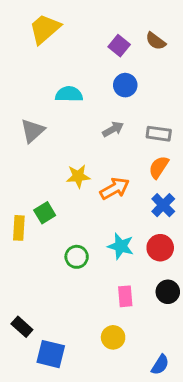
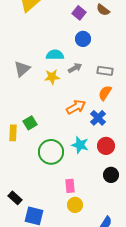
cyan semicircle: (69, 94) -> (55, 55), moved
yellow star: (78, 176) -> (52, 77), moved
blue cross: (163, 205) -> (98, 118), moved
green circle: (77, 257) -> (51, 152), size x1.6
pink rectangle: (125, 296) -> (70, 186), moved

